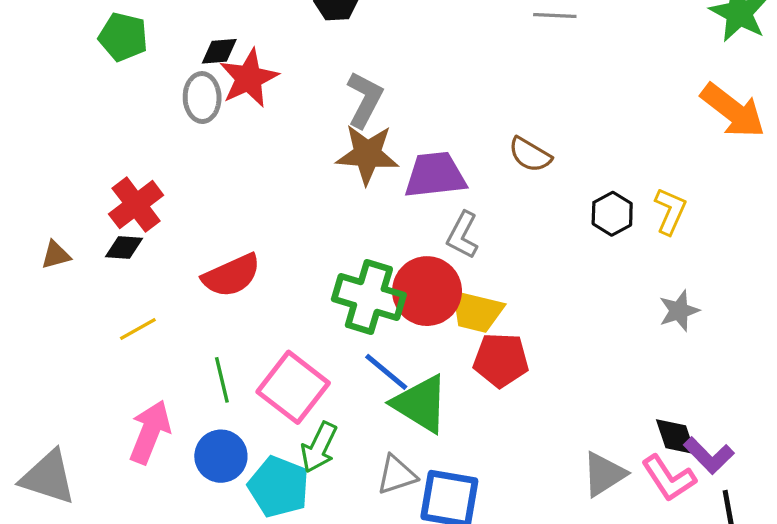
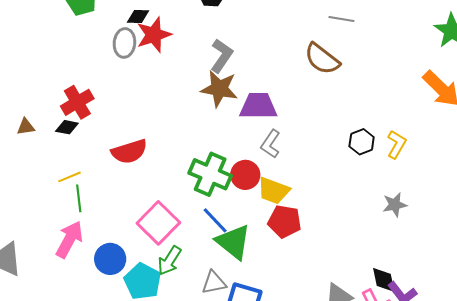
brown semicircle: (530, 155) -> (322, 59), moved, size x1.4
red circle: (427, 291) -> (245, 175), size x0.7
green line: (222, 380) -> (79, 198), moved

